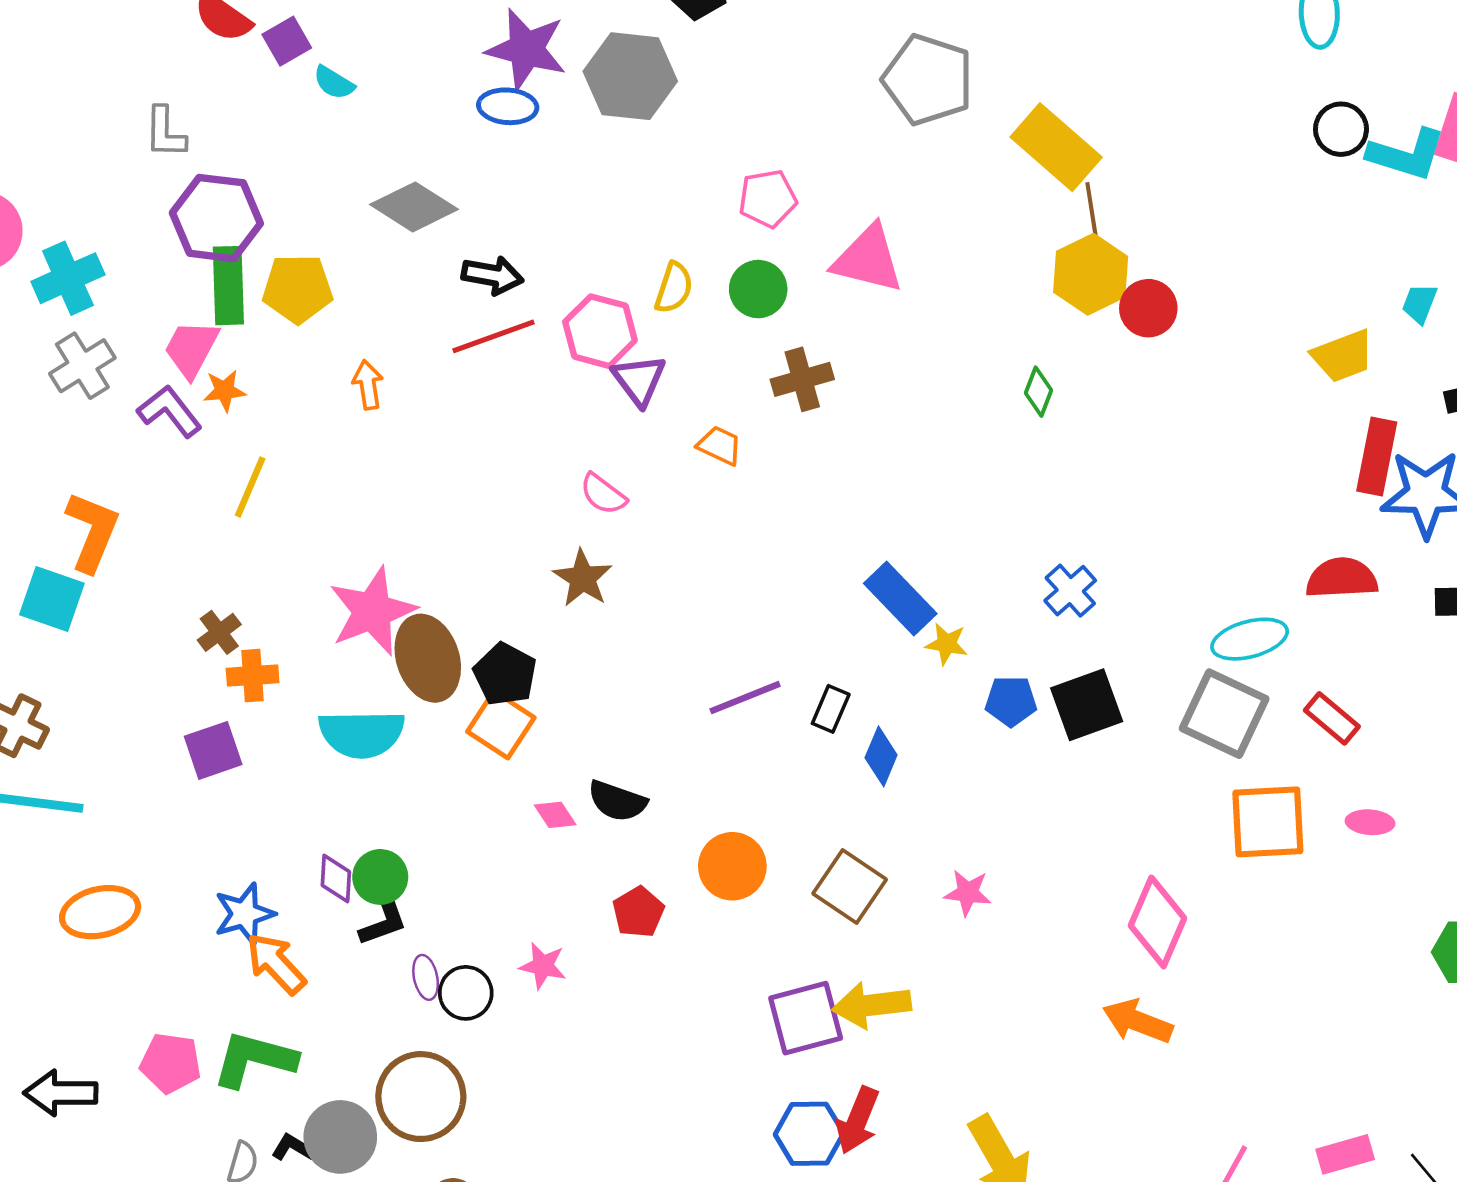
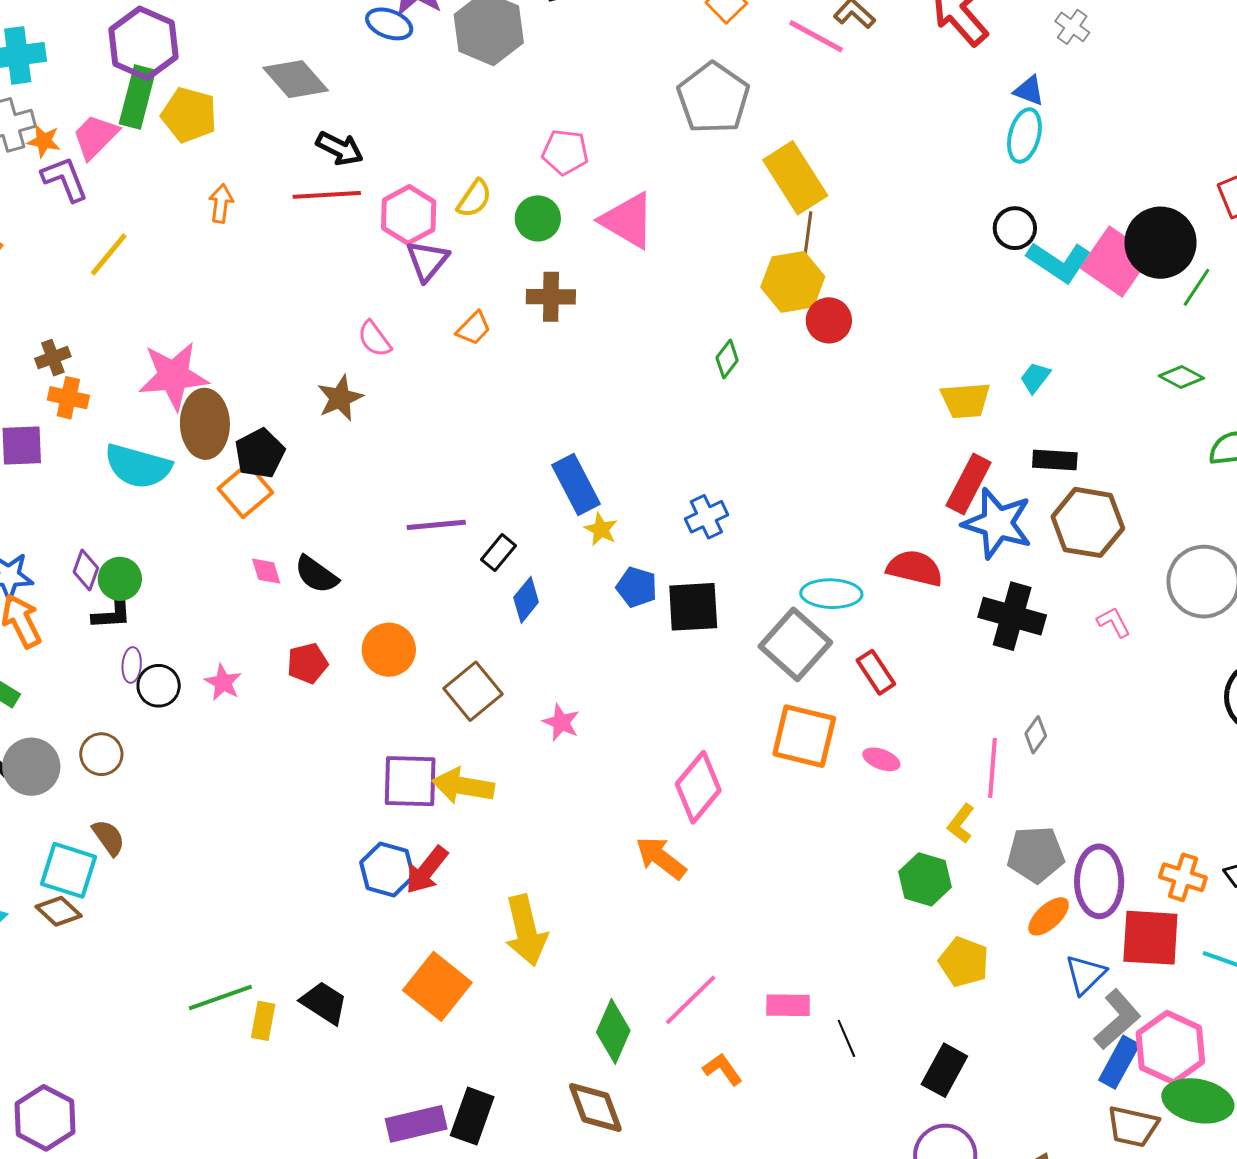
orange star: (224, 391) -> (44, 141), moved
orange trapezoid: (720, 445) -> (474, 328), turned 93
brown circle: (421, 1097) -> (101, 754), size x0.6

